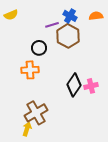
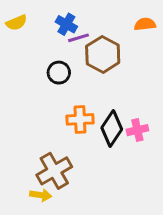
blue cross: (70, 16) -> (66, 24), moved
orange cross: (30, 70) -> (80, 119), moved
yellow arrow: (27, 129) -> (41, 195), turned 80

